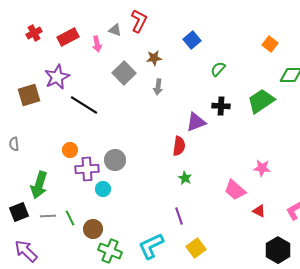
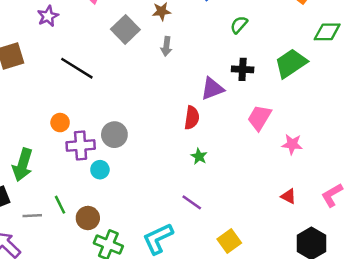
purple star: (57, 77) -> (48, 16), moved, size x0.7
pink trapezoid: (235, 190) -> (259, 118), moved, turned 80
gray line: (48, 216) -> (32, 216), moved
purple line: (179, 216) -> (192, 202), turned -36
yellow square: (196, 248) -> (229, 241), moved

